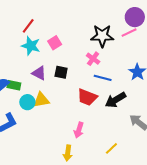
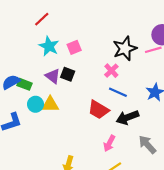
red line: (28, 26) -> (42, 19), moved
black star: (102, 36) -> (125, 48), turned -30
black square: (61, 72) -> (68, 74), moved
pink arrow: (79, 130) -> (109, 143), moved

